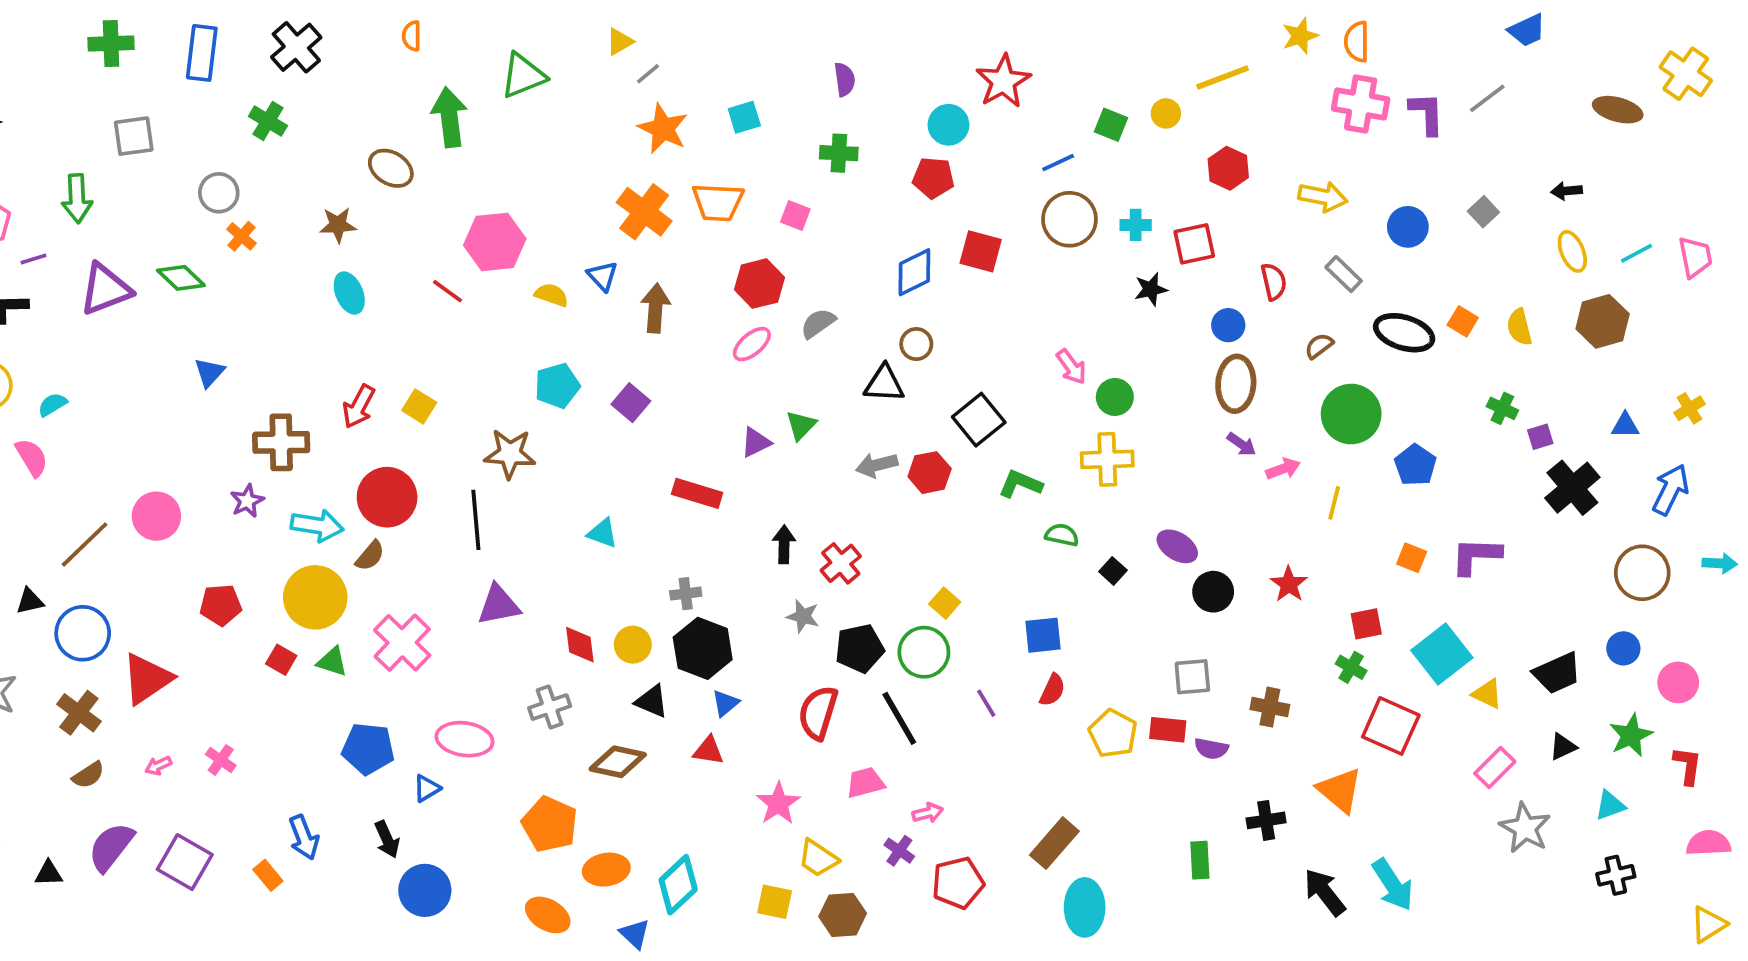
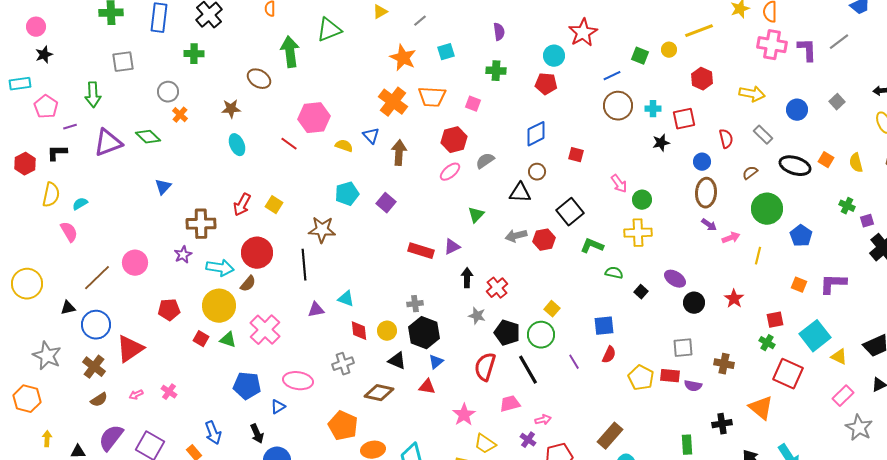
gray line: (648, 74) -> (420, 21), moved
green cross: (268, 121) -> (194, 54), turned -30
red square: (981, 251) -> (576, 155), moved, size x0.7
purple triangle: (756, 442) -> (452, 247), moved
cyan triangle: (603, 533) -> (346, 299), moved
purple triangle: (499, 605) -> (316, 310), size x0.7
black pentagon: (860, 648) -> (507, 333), turned 30

